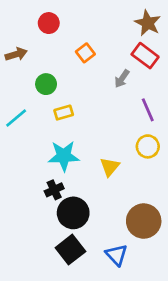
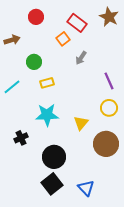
red rectangle: (145, 56) -> (77, 23), moved
gray arrow: (122, 79) -> (81, 58), moved
black cross: (54, 190) -> (21, 138), moved
brown circle: (144, 221) -> (106, 144), moved

